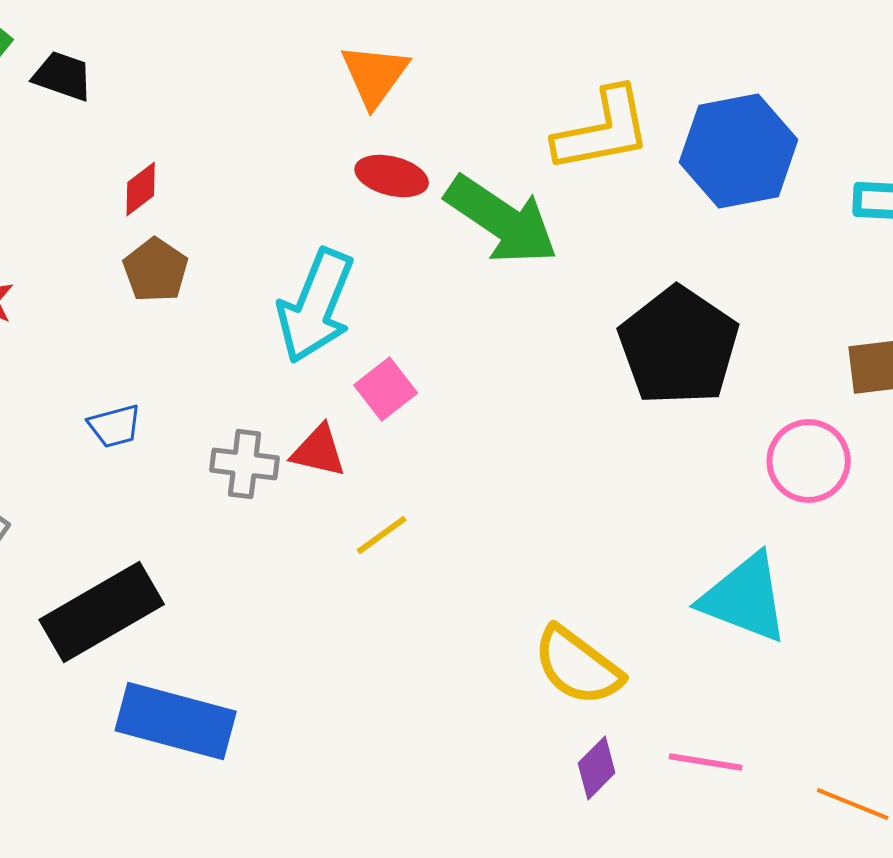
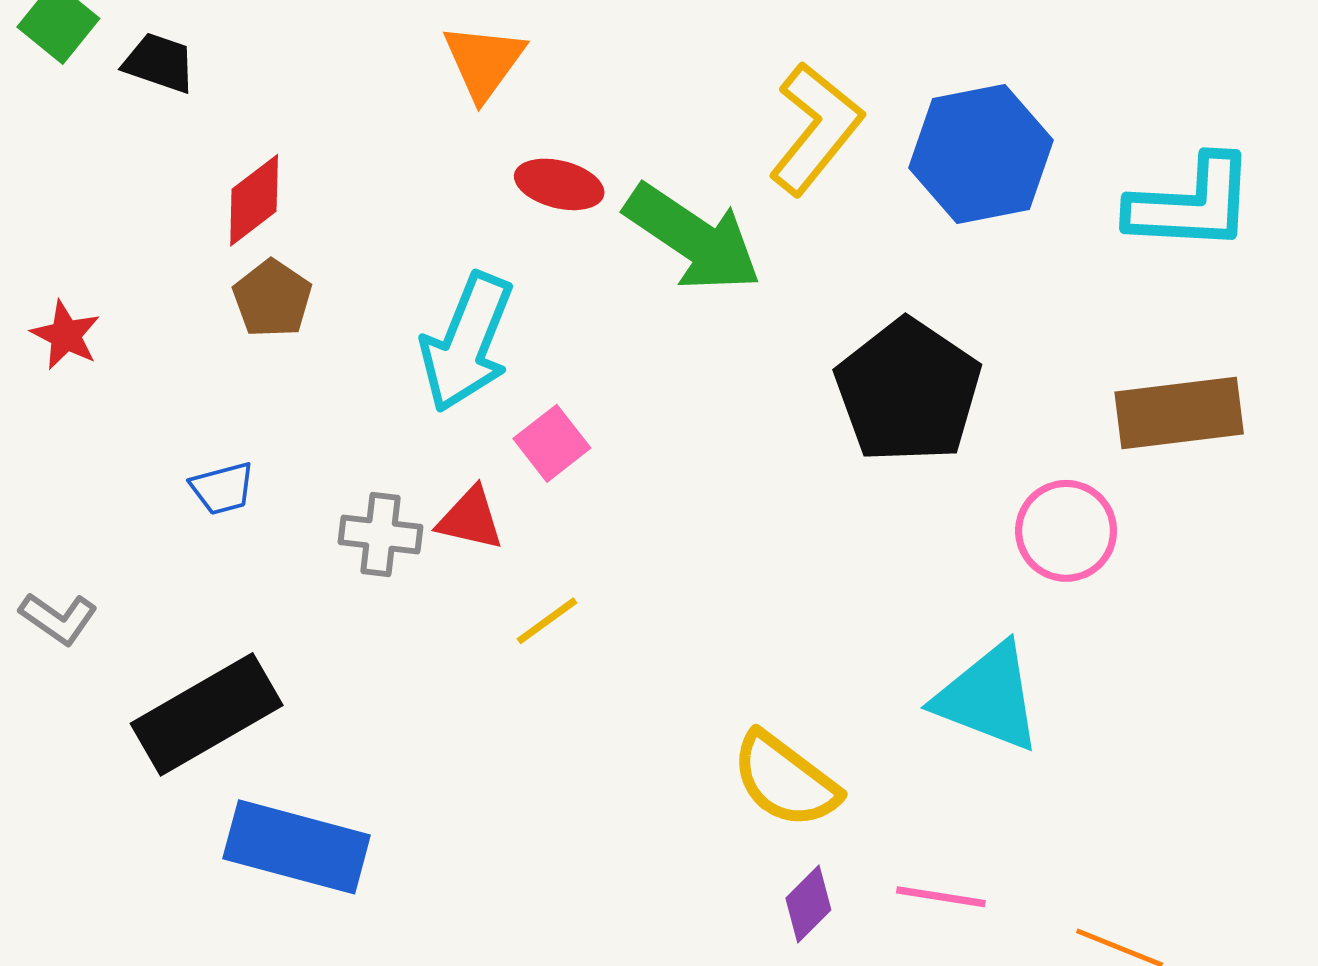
orange triangle: (375, 75) -> (484, 62), moved
yellow L-shape: (603, 130) -> (816, 129), turned -40
red diamond: (141, 189) -> (254, 200), size x1.4

